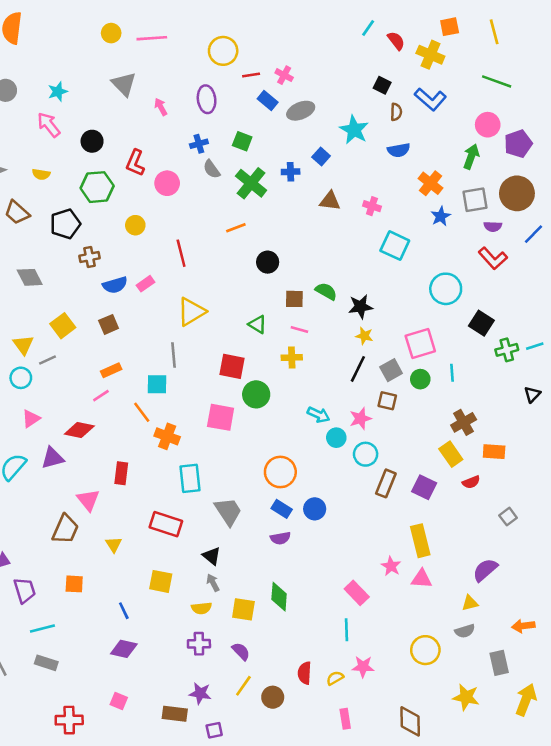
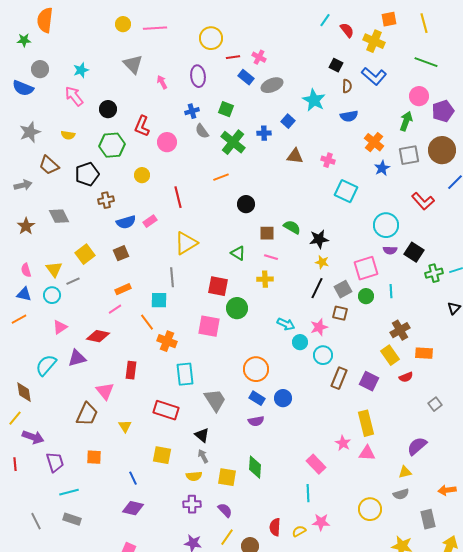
purple semicircle: (493, 226) -> (390, 250), moved

